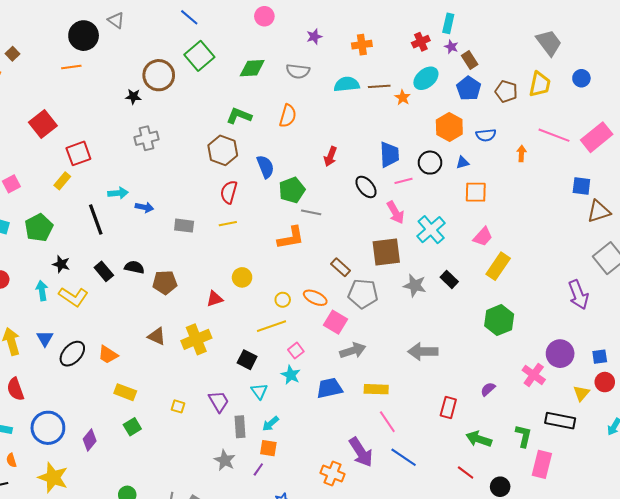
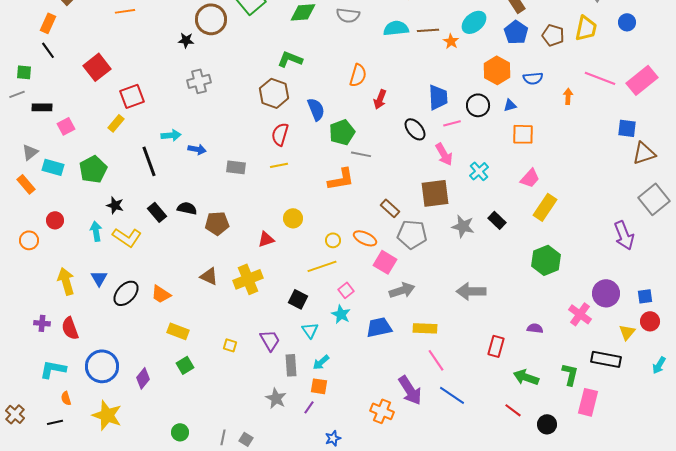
orange semicircle: (288, 116) -> (358, 75), moved
cyan cross: (431, 230) -> (479, 171), size x0.7
purple semicircle: (488, 389) -> (535, 328), turned 49

